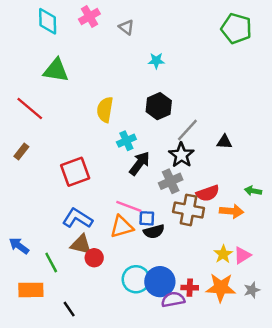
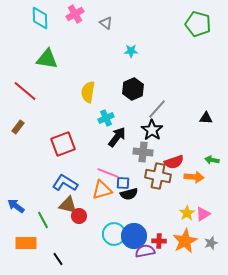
black triangle: (224, 142) -> (206, 118), moved
gray cross: (171, 181) -> (143, 152), turned 30
orange star: (221, 288) -> (185, 241), turned -30

